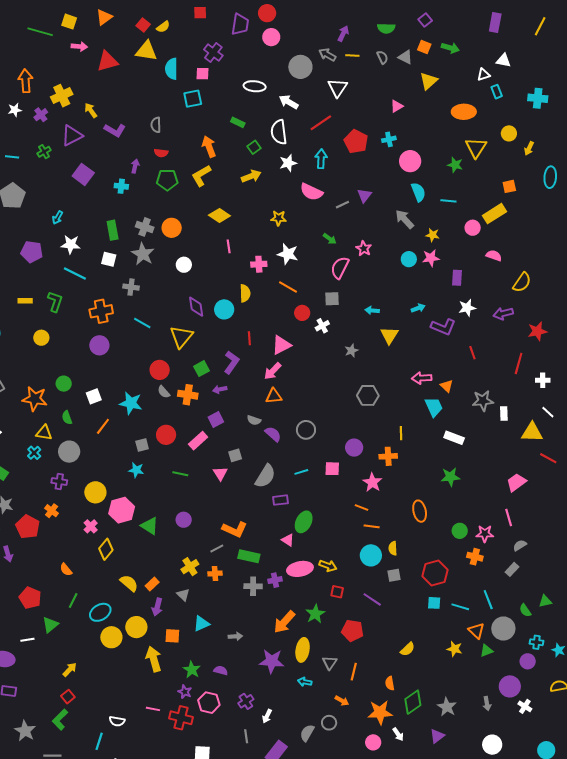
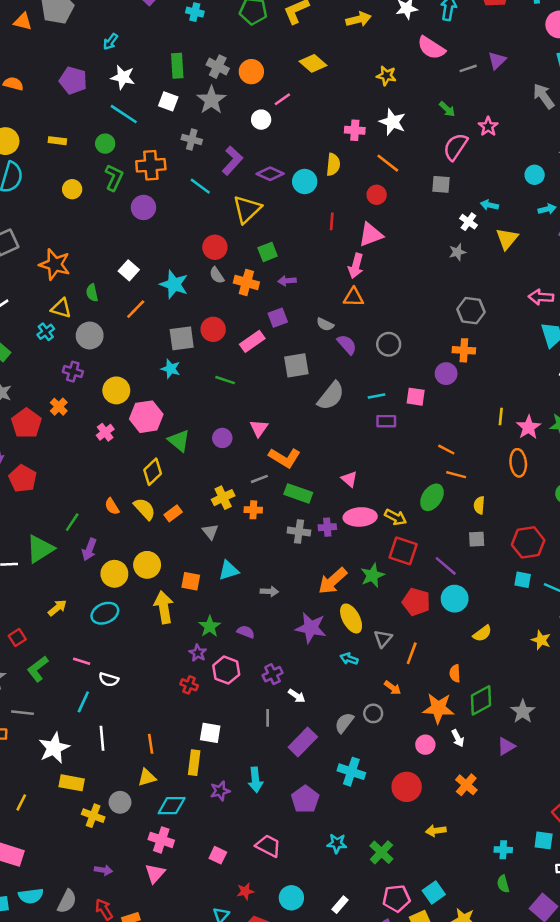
pink line: (229, 246) -> (282, 99), moved, turned 56
cyan circle: (409, 259) -> (535, 175), moved
green L-shape: (55, 302) -> (114, 178), moved
purple diamond: (196, 307) -> (270, 174), turned -65
red circle: (302, 313) -> (377, 195), moved
white cross: (322, 326) -> (468, 222), moved, turned -32
purple L-shape: (232, 362) -> (232, 161), moved
pink arrow: (273, 371) -> (356, 266), turned -36
green circle: (64, 384) -> (105, 144), moved
white square: (94, 396) -> (129, 270), turned -35
yellow line: (401, 433) -> (501, 417), moved
gray square: (142, 445) -> (182, 338), size x1.5
gray square: (235, 455) -> (296, 365), size x1.5
orange cross: (388, 456) -> (464, 350), moved
pink triangle: (220, 473) -> (259, 428), moved
pink star: (372, 482) -> (529, 427), moved
purple rectangle: (280, 500) -> (386, 421), moved
green ellipse: (304, 522) -> (432, 497), moved
yellow diamond: (106, 549) -> (153, 472), moved
cyan circle: (371, 555) -> (455, 599), moved
orange semicircle: (66, 570) -> (112, 506), moved
red square: (337, 592) -> (403, 551), size x1.6
red pentagon: (30, 598) -> (23, 479), moved
purple arrow: (157, 607) -> (89, 549), moved
cyan ellipse: (100, 612) -> (105, 613), moved
green triangle: (50, 625) -> (40, 549), size x1.4
yellow ellipse: (303, 650) -> (351, 618), turned -45
red square: (68, 697) -> (17, 637), moved
pink line: (153, 709) -> (82, 661), moved
white arrow: (267, 716) -> (297, 696), turned -88
red cross: (181, 718) -> (189, 685), size x0.6

